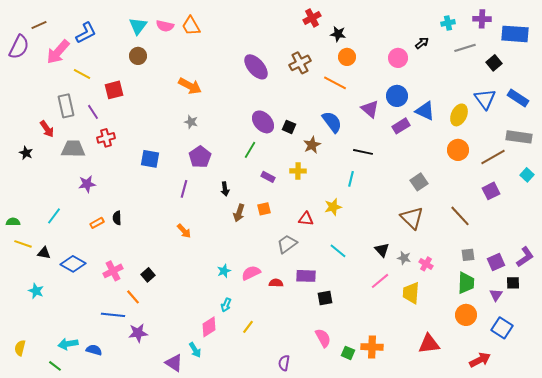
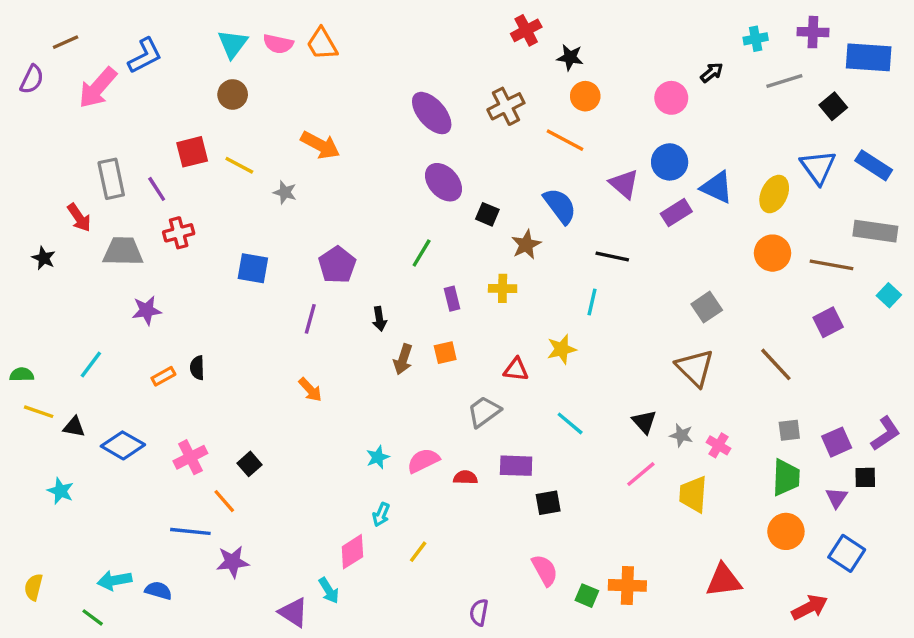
purple semicircle: (19, 47) -> (32, 79), size x0.7
yellow line: (82, 74) -> (239, 165), moved
gray star: (191, 122) -> (285, 192), moved
purple ellipse: (263, 122) -> (444, 182), moved
brown line: (493, 157) -> (832, 265), turned 40
purple rectangle: (268, 177) -> (452, 299), turned 48

